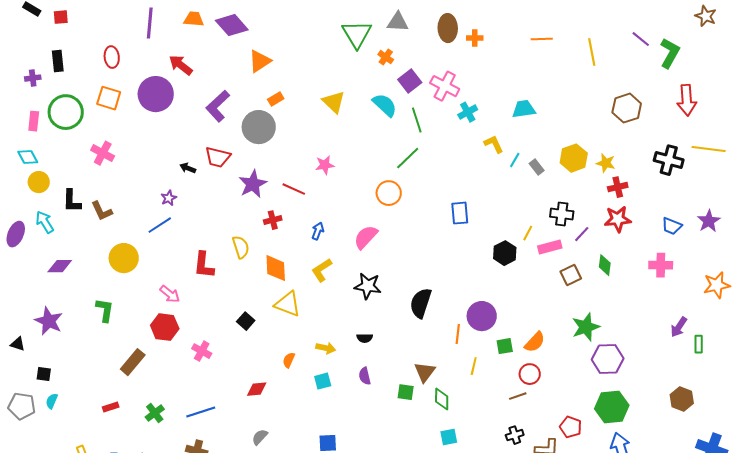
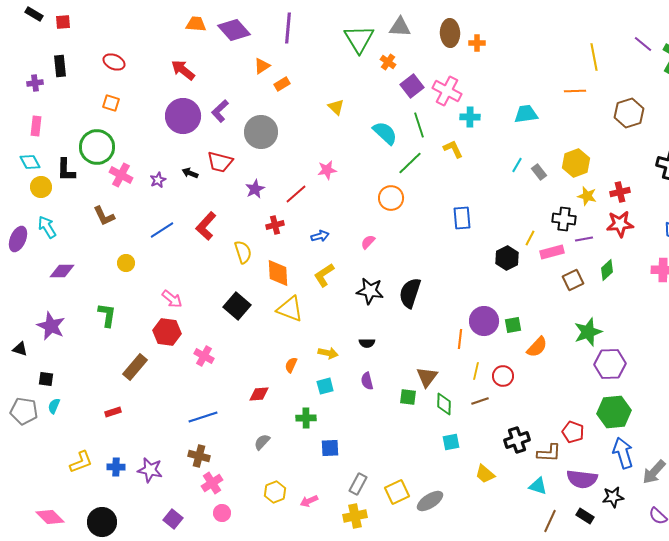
purple line: (150, 23) -> (288, 28), moved
orange line: (542, 39) -> (575, 91), moved
red ellipse: (112, 57) -> (114, 62), turned -60
orange triangle: (260, 61) -> (262, 66), size x0.7
purple circle: (156, 94) -> (183, 116), moved
orange square: (109, 98) -> (111, 103), size x0.7
orange rectangle: (276, 99) -> (282, 84), moved
yellow triangle: (334, 102) -> (336, 107), size x0.7
cyan semicircle: (385, 105) -> (385, 133), moved
purple L-shape: (218, 106) -> (220, 111), size x0.7
green circle: (66, 112) -> (97, 147), moved
cyan cross: (468, 112) -> (470, 117), turned 30
yellow L-shape: (494, 144) -> (453, 149), moved
pink cross: (103, 153) -> (121, 175), moved
yellow star: (606, 163) -> (587, 196), moved
purple star: (253, 184) -> (255, 189), size x0.7
red line: (294, 189) -> (296, 194), turned -65
purple star: (169, 198) -> (158, 180), moved
black L-shape: (72, 201) -> (66, 170), moved
blue arrow: (318, 231) -> (320, 236), turned 54
purple line: (582, 234) -> (584, 239), turned 36
pink semicircle: (366, 237) -> (368, 242), size x0.6
yellow circle: (124, 258) -> (126, 263), size x0.6
red L-shape: (204, 265) -> (206, 226), moved, turned 36
green diamond: (605, 265) -> (607, 270), turned 40
black semicircle: (421, 303) -> (410, 293), moved
black square: (246, 321) -> (237, 306), moved, size x1.5
green square: (505, 346) -> (513, 325), moved
red circle: (530, 374) -> (503, 376), moved
brown line: (518, 396) -> (480, 401), moved
green cross: (155, 413) -> (306, 418), moved, turned 36
black cross: (515, 435) -> (517, 440), size x1.4

